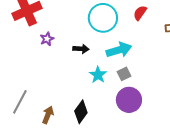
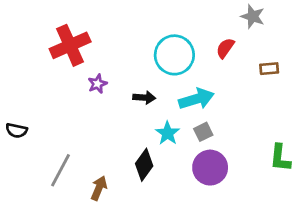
black diamond: (81, 112) -> (144, 165), moved

